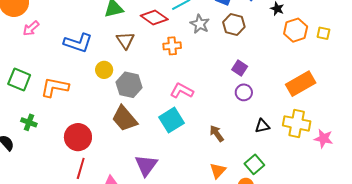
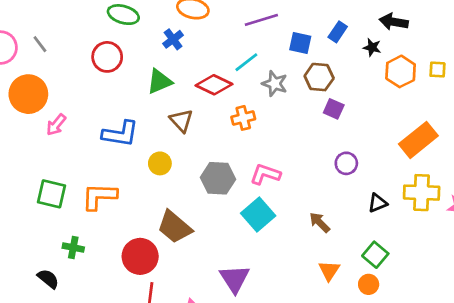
purple square: (240, 68) -> (334, 109), moved
gray hexagon: (129, 85) -> (218, 178), moved
brown trapezoid: (125, 119) -> (175, 227), moved

